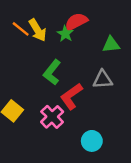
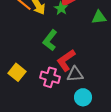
gray triangle: (103, 80) -> (75, 74), moved
pink cross: (52, 117) -> (50, 77), turned -30

